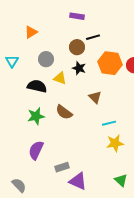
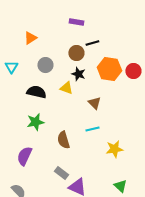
yellow triangle: (60, 78) -> (66, 88), moved
brown semicircle: (64, 112) -> (63, 140), moved, turned 36
cyan line: (109, 123) -> (92, 129), moved
purple semicircle: (36, 150) -> (24, 156), moved
gray rectangle: (62, 167) -> (61, 173), turned 56

